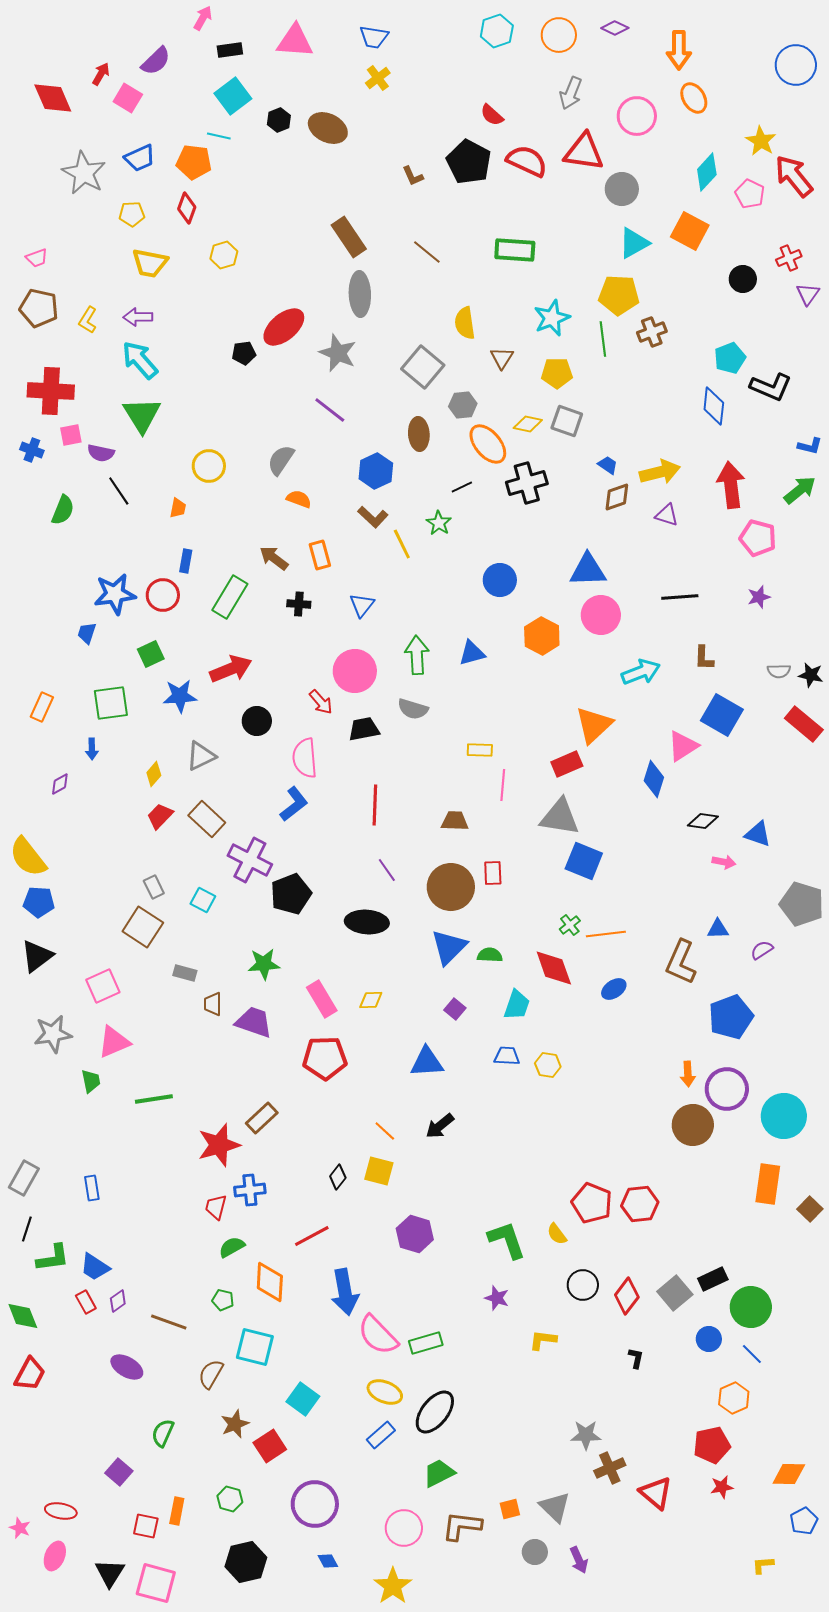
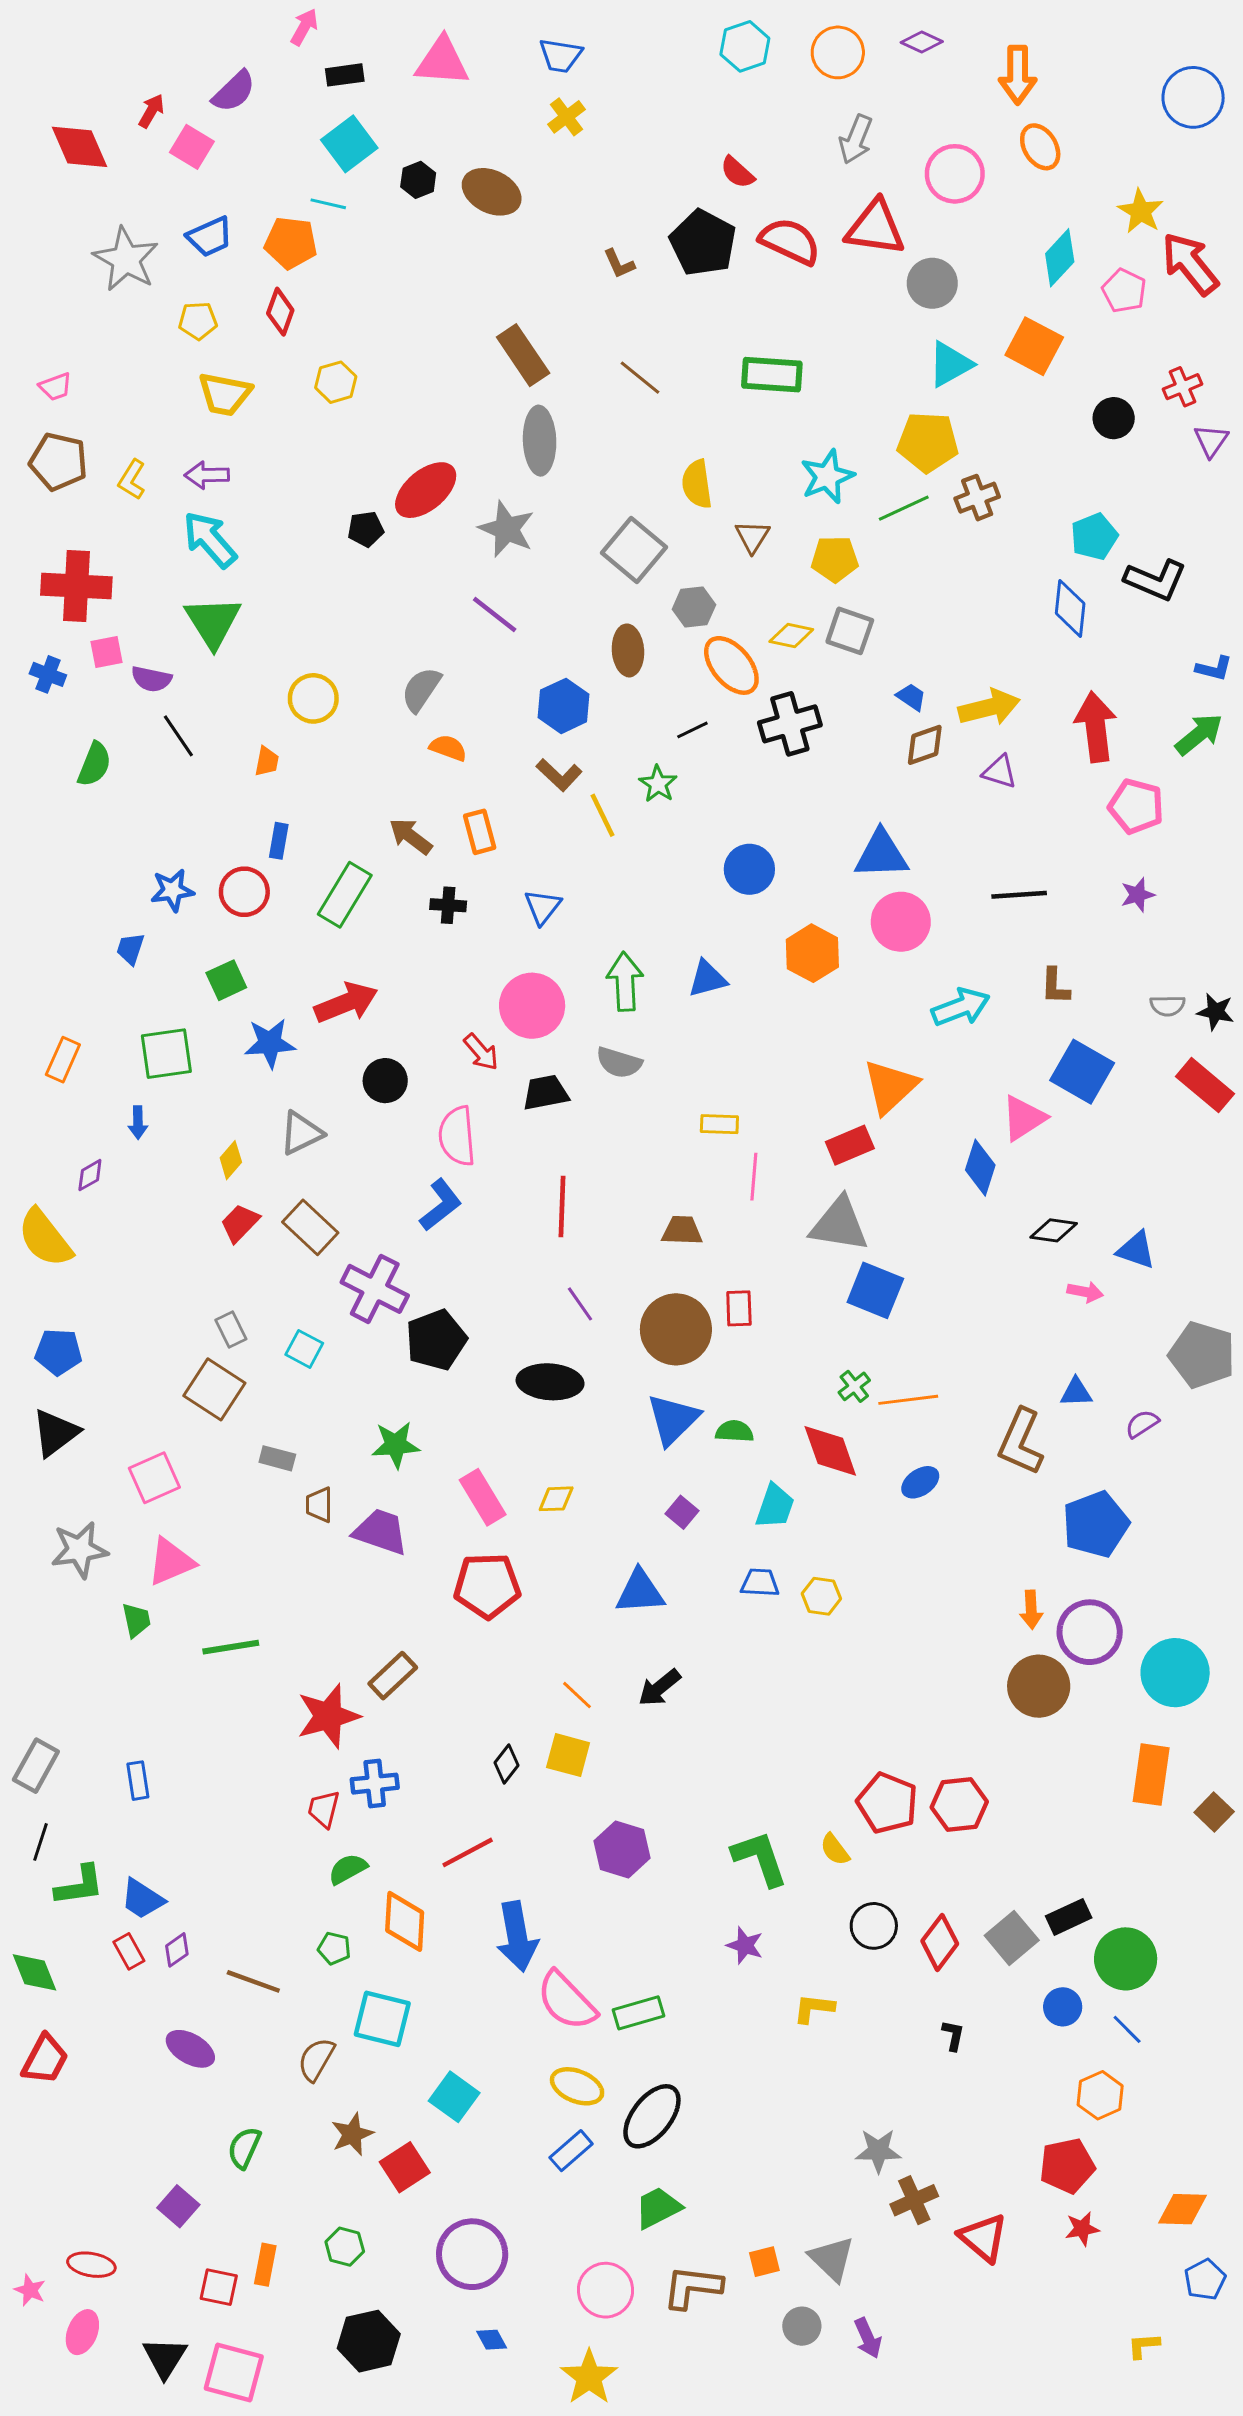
green line: (603, 339) -> (904, 508), turned 72
blue star: (115, 594) -> (172, 890), size x0.7
yellow semicircle: (28, 857) -> (45, 1238), moved

